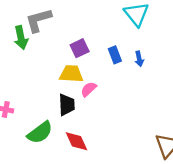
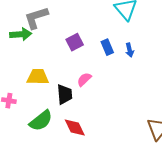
green arrow: (21, 38) -> (21, 34), turned -80
yellow trapezoid: (71, 74) -> (38, 77), moved

